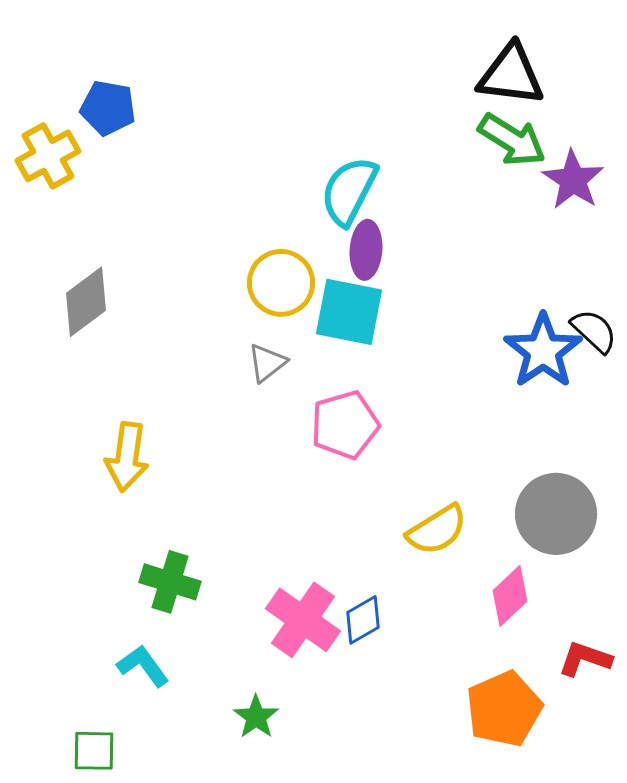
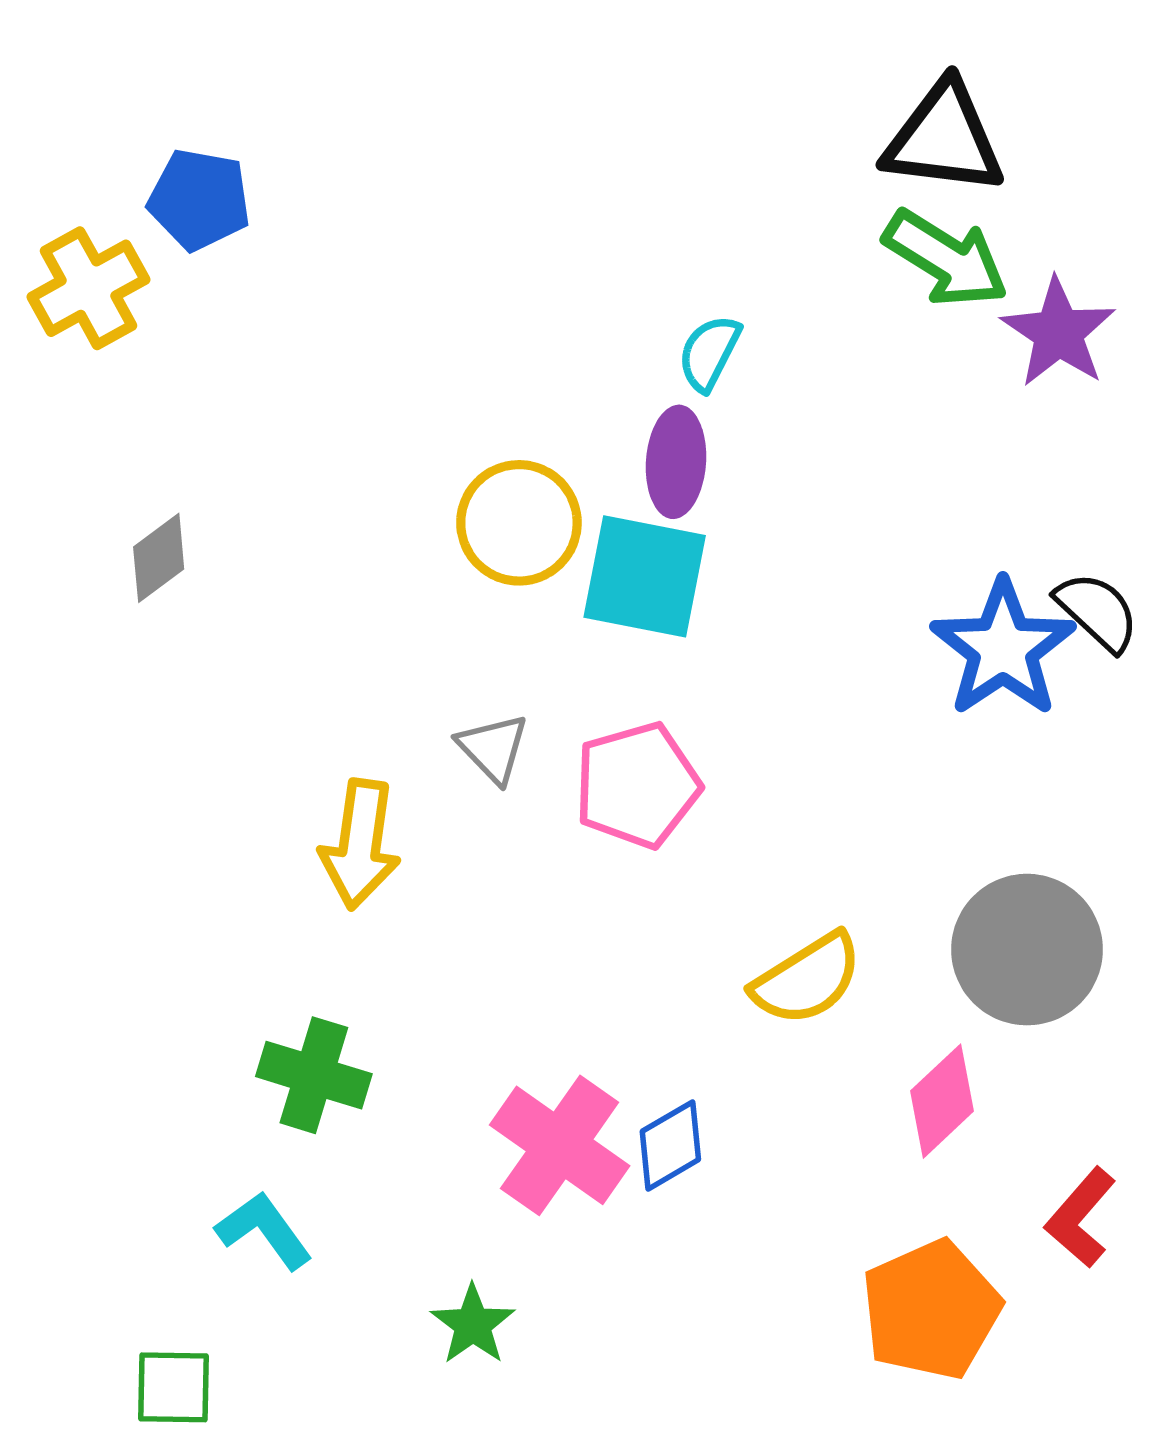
cyan semicircle: (349, 191) -> (709, 353), moved, size x0.6
gray diamond: (86, 302) -> (159, 558), size x0.7
gray triangle: (267, 363) -> (493, 748), moved, turned -36
yellow arrow: (127, 457) -> (360, 844), moved
red L-shape: (585, 659) -> (1081, 1217), turned -68

